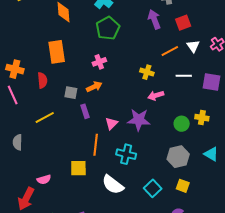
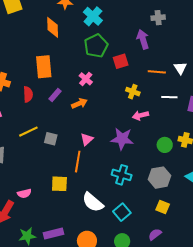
red square: (183, 23) -> (121, 61), moved
orange line: (170, 51) -> (157, 72), turned 30
pink cross: (99, 62) -> (86, 79), turned -32
gray square: (71, 93) -> (51, 139), moved
purple rectangle: (85, 111) -> (55, 95), moved, turned 56
pink triangle: (112, 123) -> (87, 139), moved
cyan cross: (126, 154) -> (122, 175), moved
cyan square: (153, 188) -> (122, 212), moved

